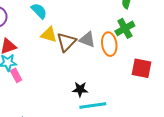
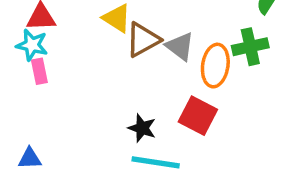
red square: (142, 68) -> (198, 116), moved

